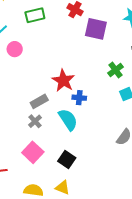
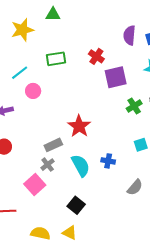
purple square: (96, 29) -> (116, 77), turned -30
green cross: (115, 70) -> (134, 106), moved
blue cross: (79, 98) -> (108, 161), moved
pink square: (33, 152) -> (35, 184), moved

